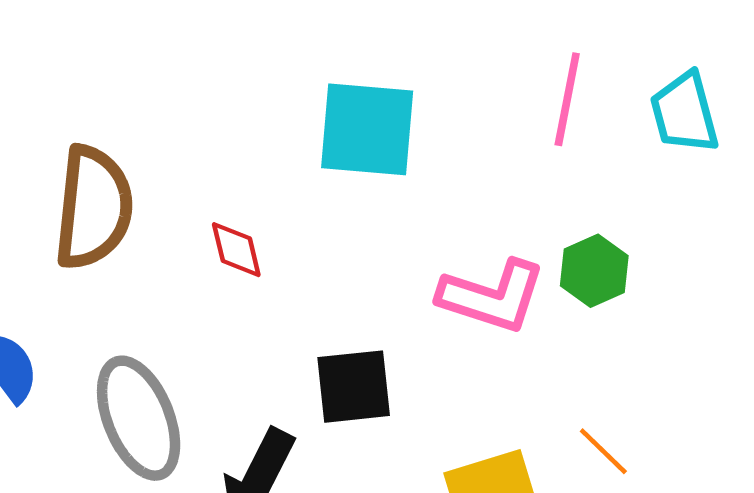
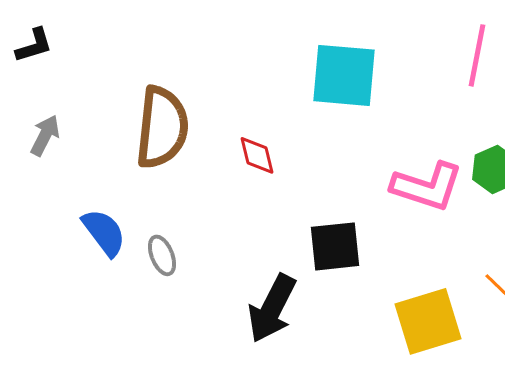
gray ellipse: (139, 418) -> (162, 255), moved, size x0.5

